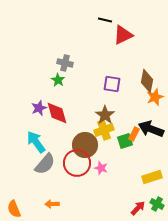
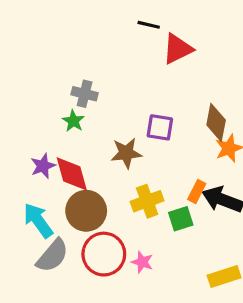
brown star: (105, 115) -> (126, 153), moved, turned 30
orange rectangle: (134, 134) -> (197, 192), moved
brown circle: (85, 145) -> (86, 211), moved

